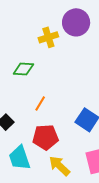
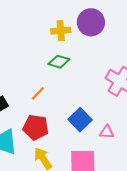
green diamond: (23, 69) -> (59, 62), moved

